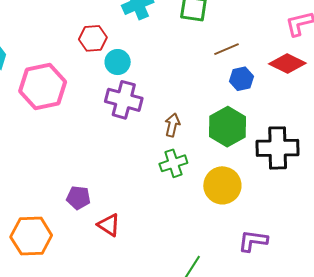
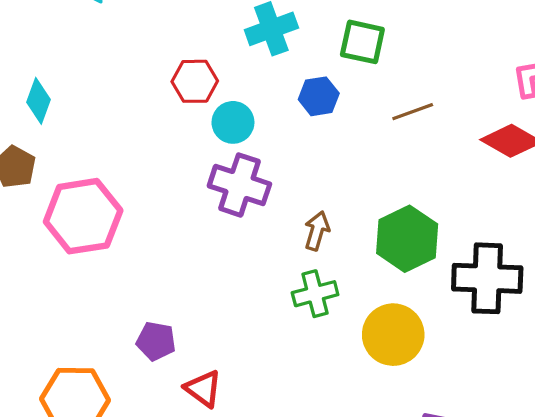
blue hexagon: (241, 79) -> (319, 96), moved
pink hexagon: (43, 86) -> (83, 216), moved

